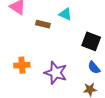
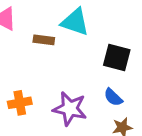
cyan triangle: (65, 14) -> (75, 22), size x1.5
blue semicircle: (94, 68) -> (113, 97), moved

